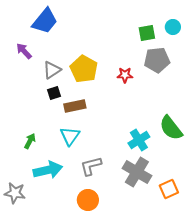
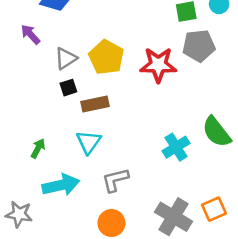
red star: (125, 75) -> (158, 65), size x1.8
gray cross: (137, 172) -> (173, 217), moved

